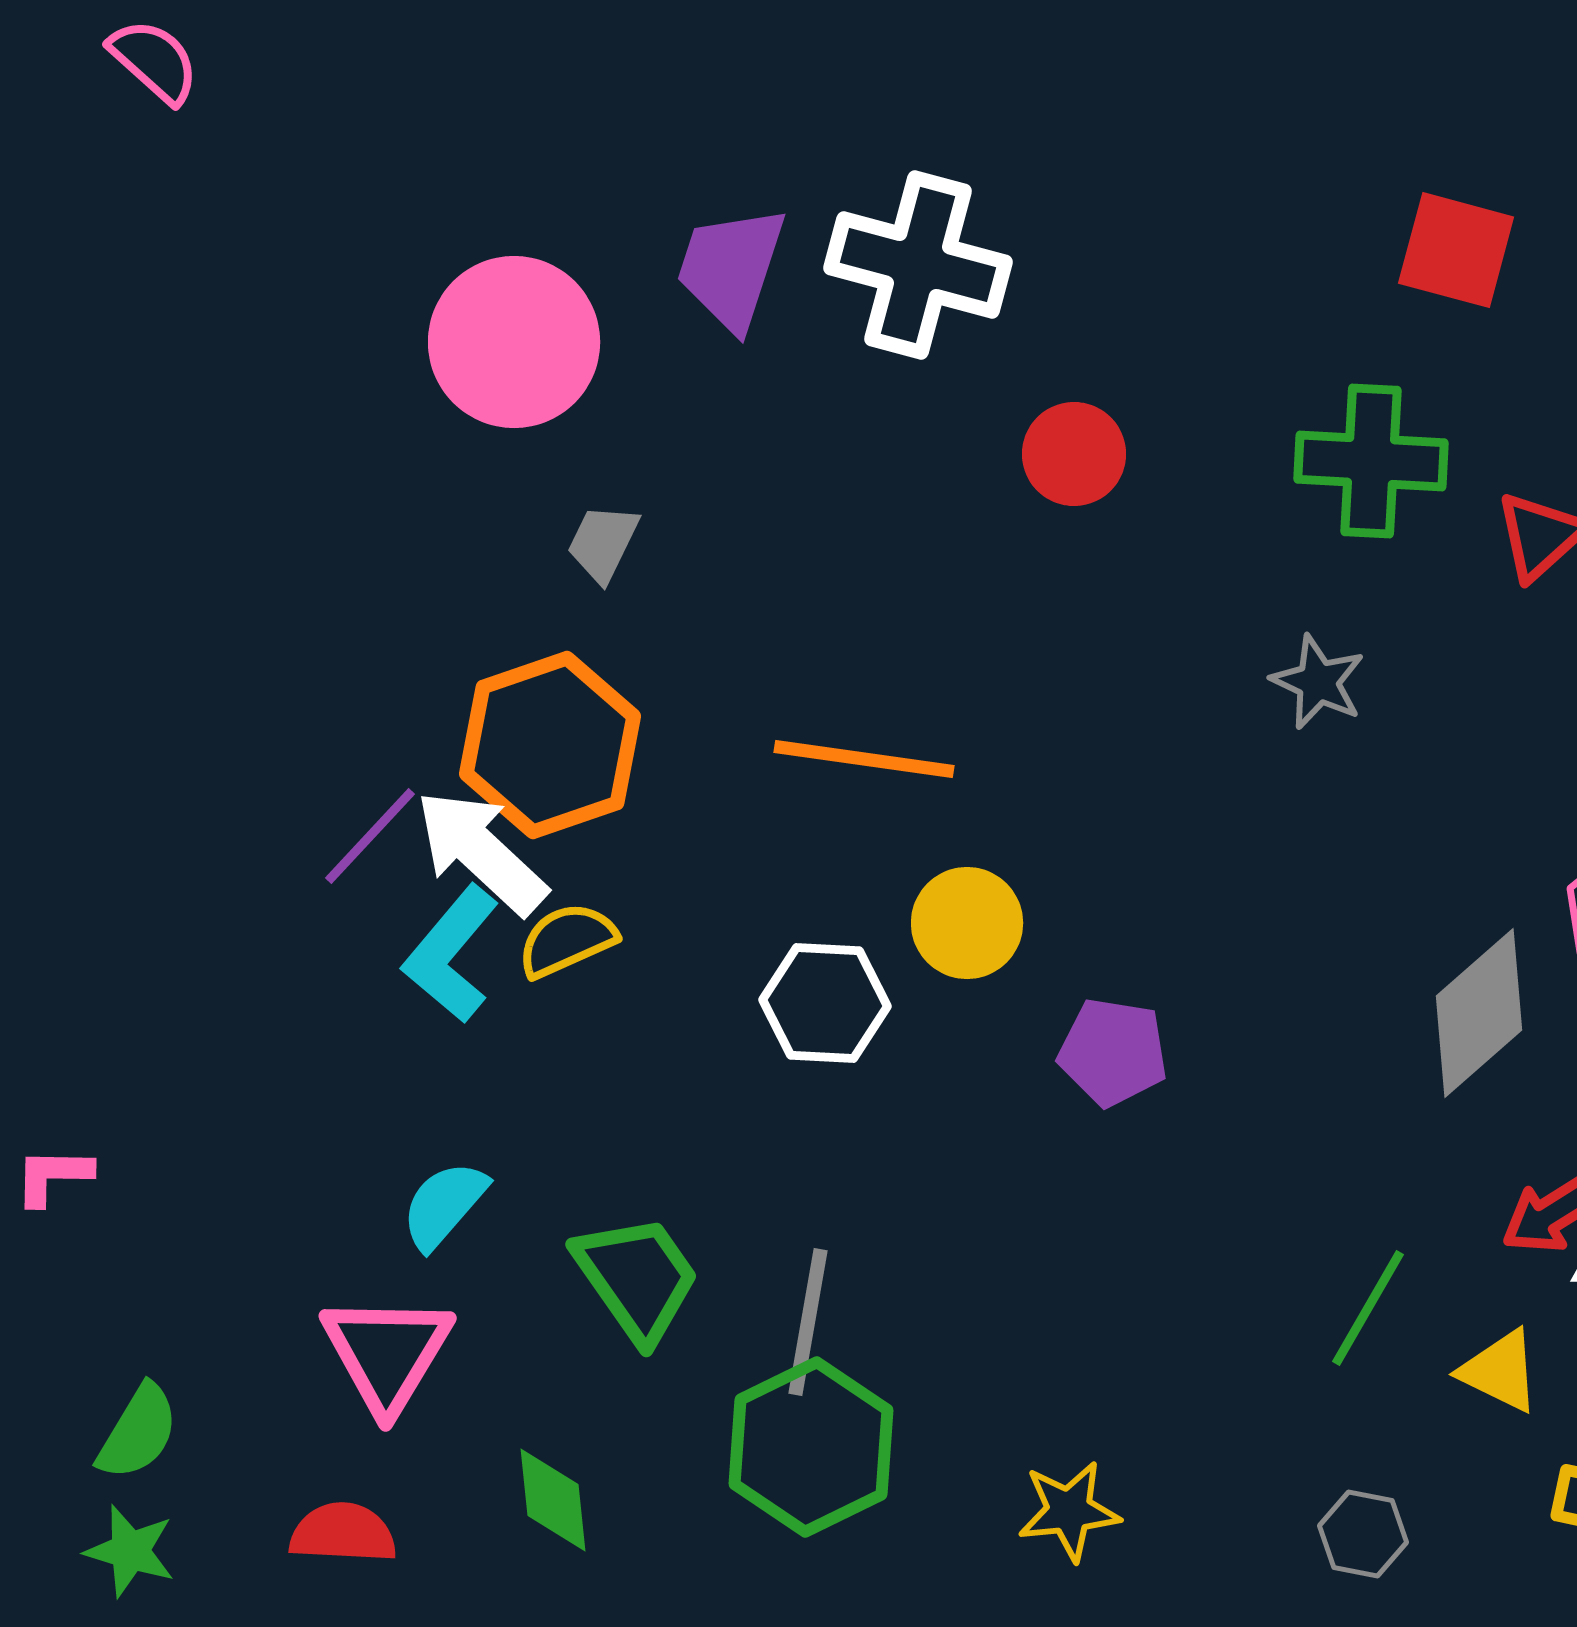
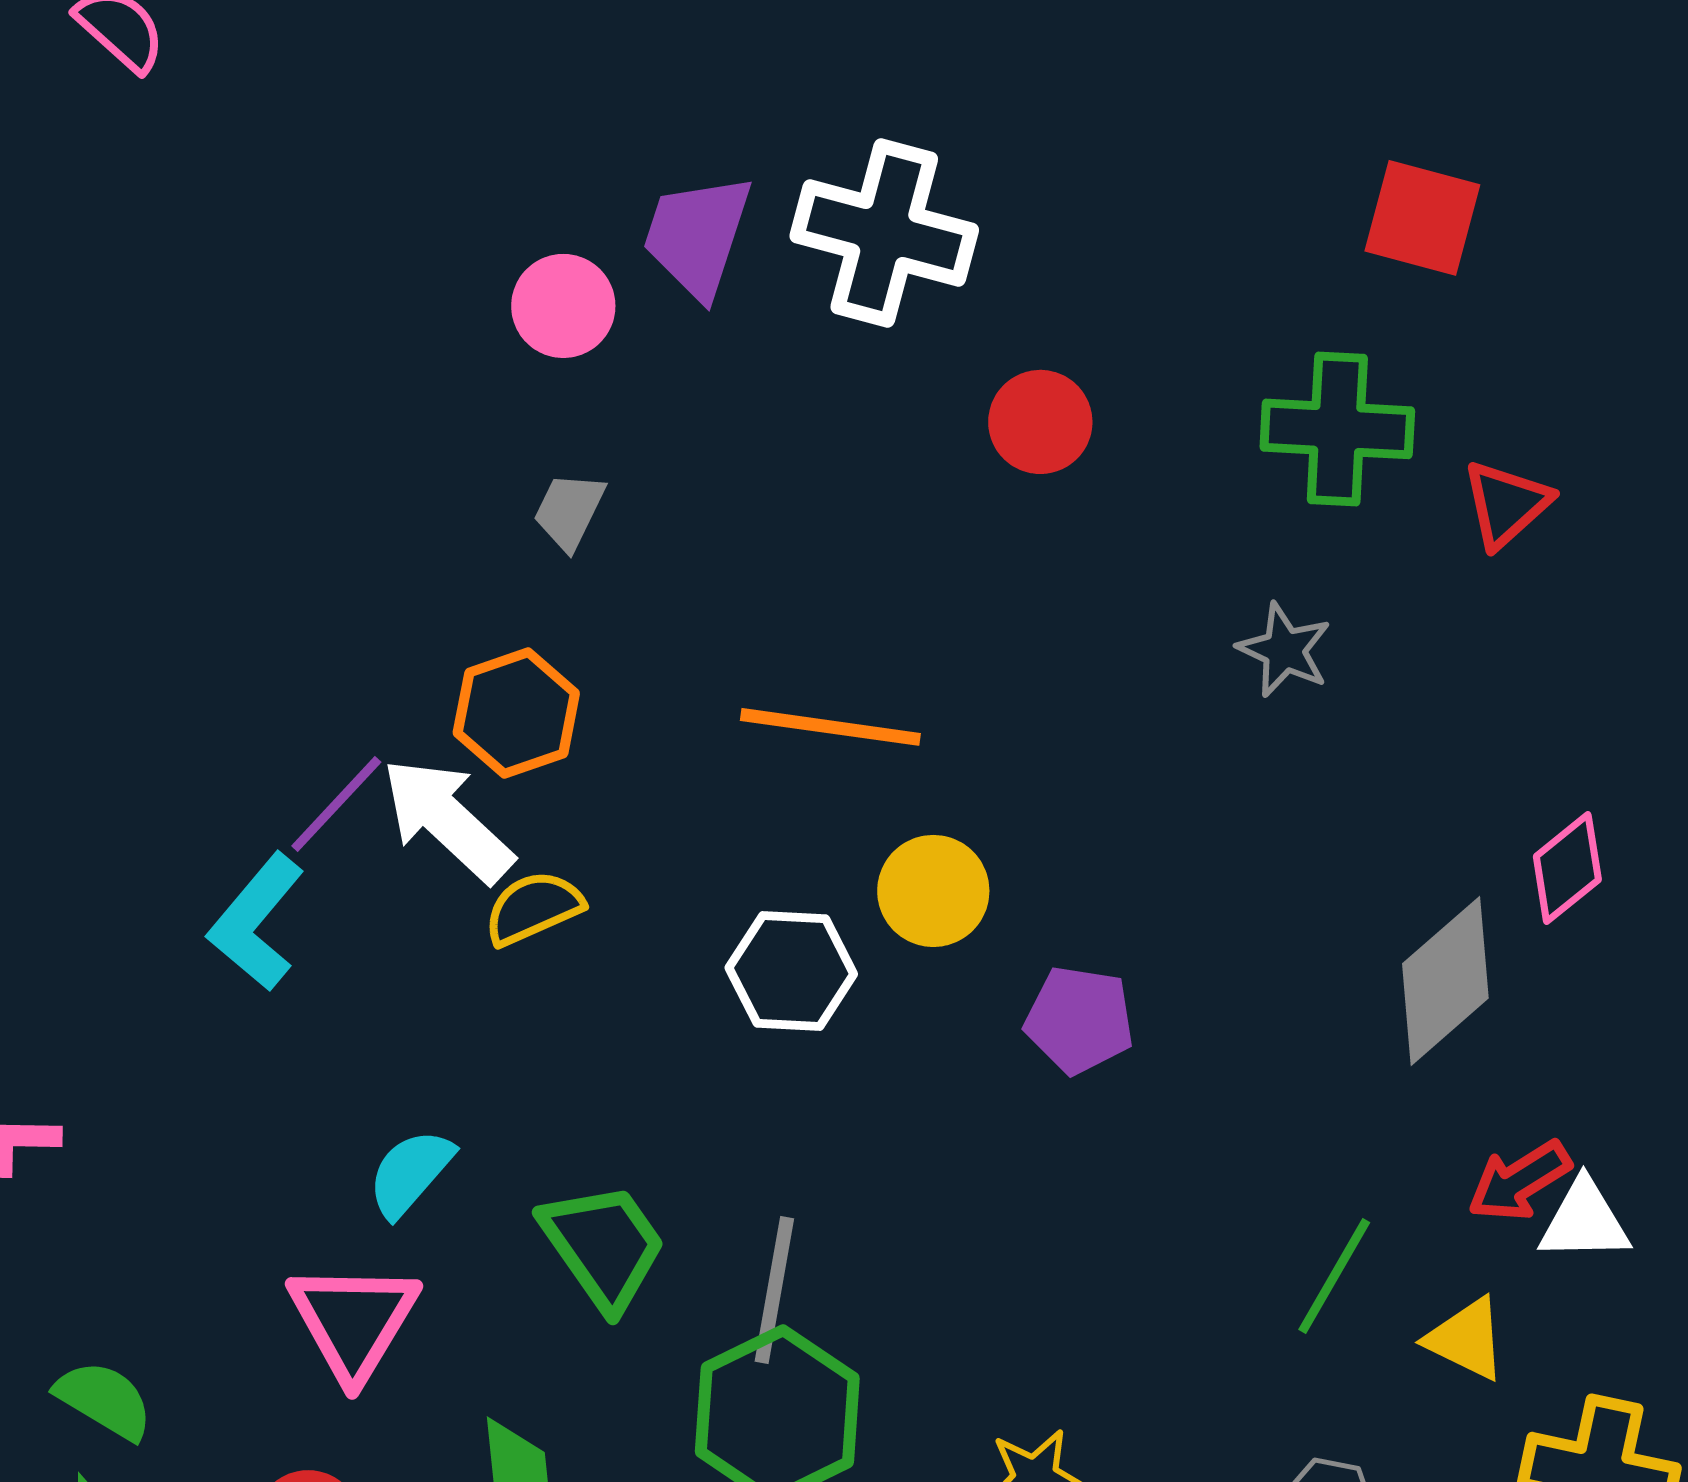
pink circle: (514, 342) -> (563, 306), moved, size x0.6
orange hexagon: (550, 745) -> (516, 713), size x0.7
cyan L-shape: (451, 954) -> (256, 922), moved
green semicircle: (138, 1432) -> (104, 1400), turned -90

